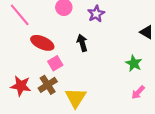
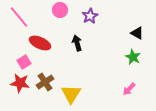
pink square: (55, 63) -> (24, 62), moved
green star: (134, 63) -> (133, 57), moved

